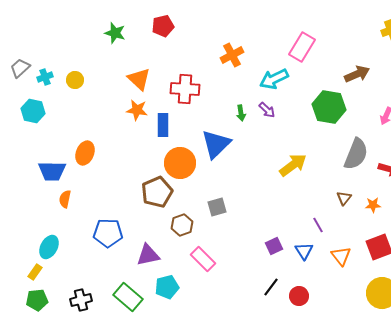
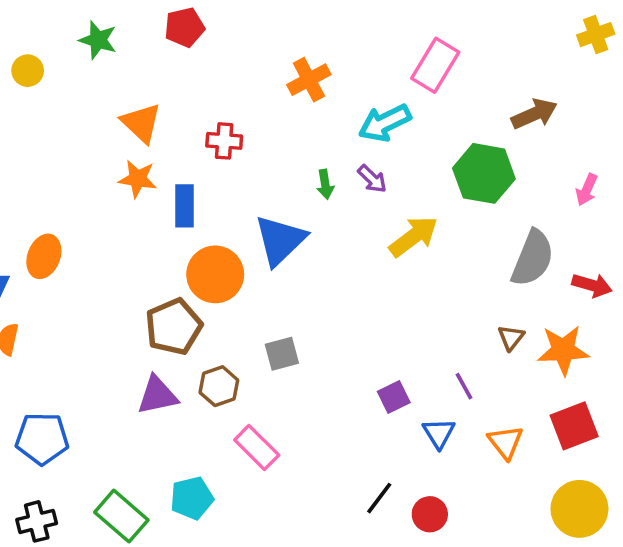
yellow circle: (75, 80) -> (28, 71), moved
red cross: (185, 89) -> (224, 141), size x0.7
yellow arrow: (293, 165) -> (414, 237), moved
orange star: (373, 205) -> (563, 350), size x1.8
blue pentagon: (108, 233) -> (42, 439), moved
purple square: (274, 246) -> (394, 397), moved
purple triangle: (148, 255) -> (157, 395), moved

